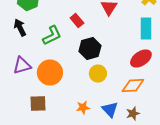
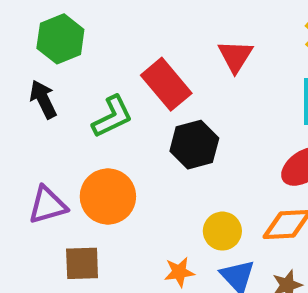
red rectangle: (77, 20) -> (166, 84), size x1.6
purple triangle: (22, 66) -> (47, 205), moved
yellow circle: (98, 74) -> (222, 231), moved

